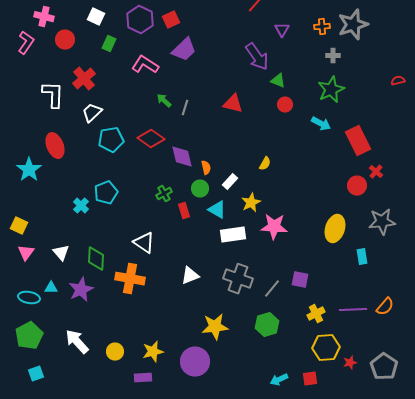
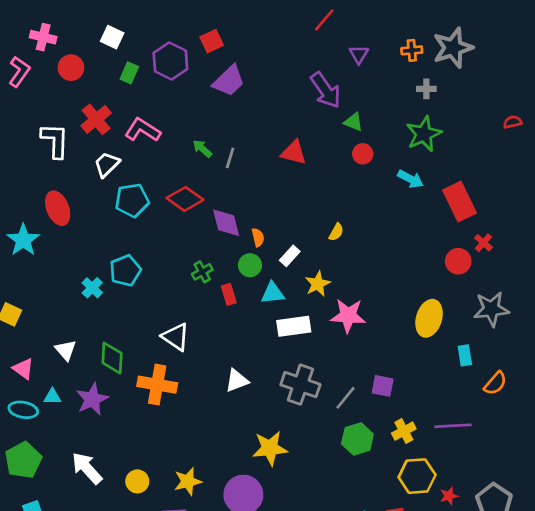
purple hexagon: (140, 20) -> (170, 61), moved
pink L-shape: (145, 65) -> (143, 130), moved
cyan triangle: (217, 210) -> (273, 293), turned -36
pink triangle: (26, 253) -> (23, 369), moved, turned -30
orange semicircle: (385, 307) -> (495, 383), moved
green hexagon: (267, 325) -> (357, 439), moved

